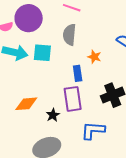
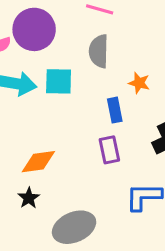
purple rectangle: (73, 99) -> (109, 150), size x0.7
black star: (53, 115) -> (29, 198), moved

